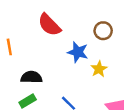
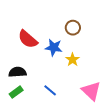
red semicircle: (49, 25) -> (28, 39), moved

